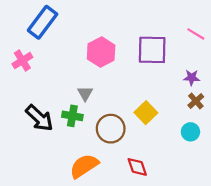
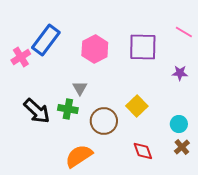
blue rectangle: (43, 22) -> (46, 40), moved
brown cross: (196, 101) -> (182, 147), moved
red diamond: (137, 167) -> (143, 151), moved

